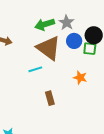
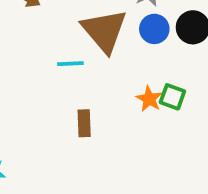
green square: (90, 49) -> (172, 97), moved

